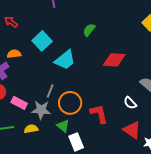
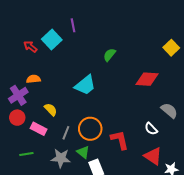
cyan square: (42, 41) -> (52, 40), moved
red diamond: (114, 60) -> (147, 79), moved
gray line: (50, 91) -> (66, 133), moved
gray star: (41, 110) -> (61, 158), moved
yellow semicircle: (31, 129) -> (51, 109), moved, turned 56

